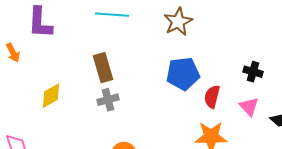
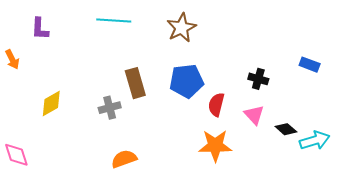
purple L-shape: (40, 23) -> (40, 29), size x0.7
brown rectangle: (103, 68) -> (135, 83), moved

